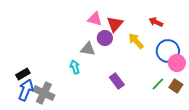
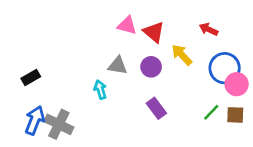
red triangle: (115, 24) -> (154, 32), turned -30
purple circle: (105, 38) -> (151, 67), moved
black rectangle: (23, 74) -> (31, 78), moved
brown square: (176, 86) -> (235, 115), turned -32

